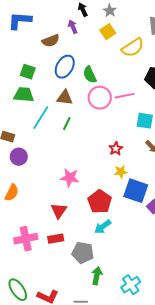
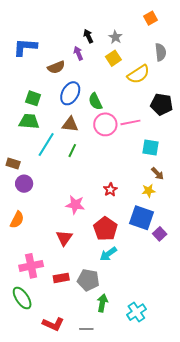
red star: (116, 149) -> (110, 190), moved
yellow star: (121, 172) -> (148, 191), moved
red rectangle: (56, 239) -> (61, 278), moved
green ellipse: (18, 290) -> (22, 298), moved

